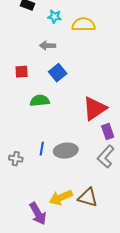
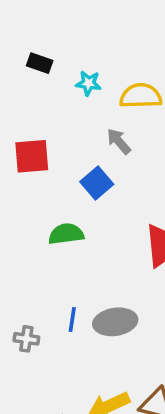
gray arrow: (48, 46) -> (119, 141), moved, turned 49
red square: (22, 72) -> (32, 156), moved, size x1.5

